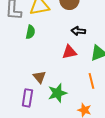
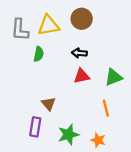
black arrow: (78, 31) -> (79, 53), moved
green star: (57, 93) -> (68, 135), moved

